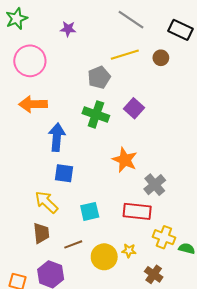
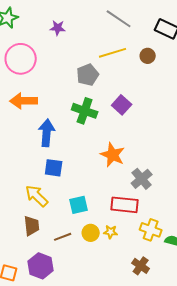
yellow star: (129, 251) -> (111, 232), moved
yellow circle: (104, 257) -> (91, 233), moved, size x0.7

